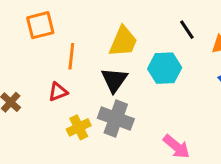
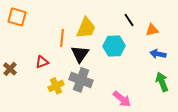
orange square: (40, 25) -> (17, 17), moved, turned 30
orange line: (71, 56) -> (62, 38), moved

